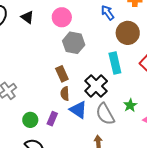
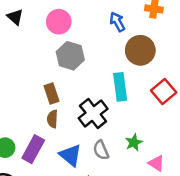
blue triangle: (78, 110) -> (70, 155), moved
gray semicircle: (105, 114) -> (101, 150), size x0.7
purple rectangle: (52, 119) -> (33, 149), size x1.5

